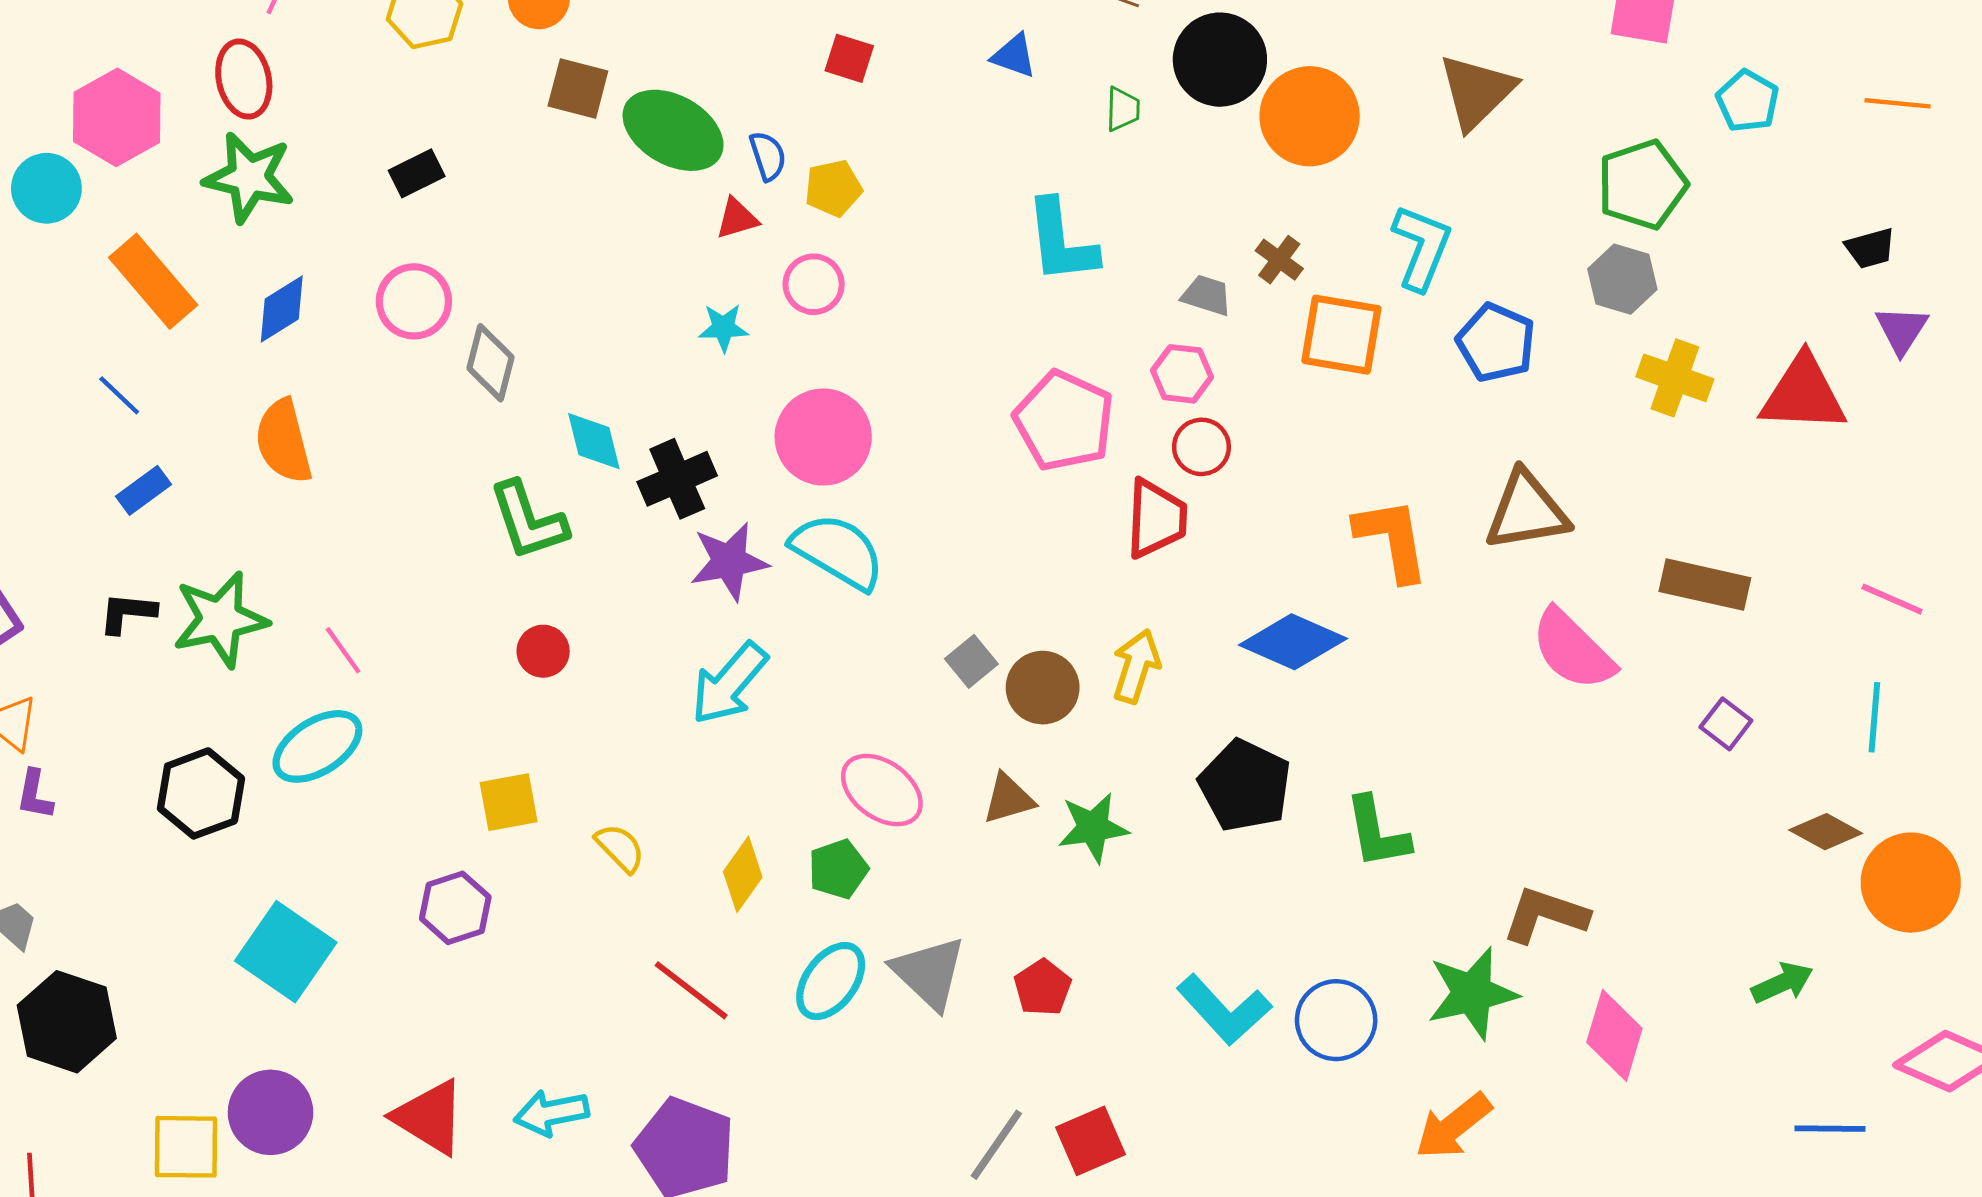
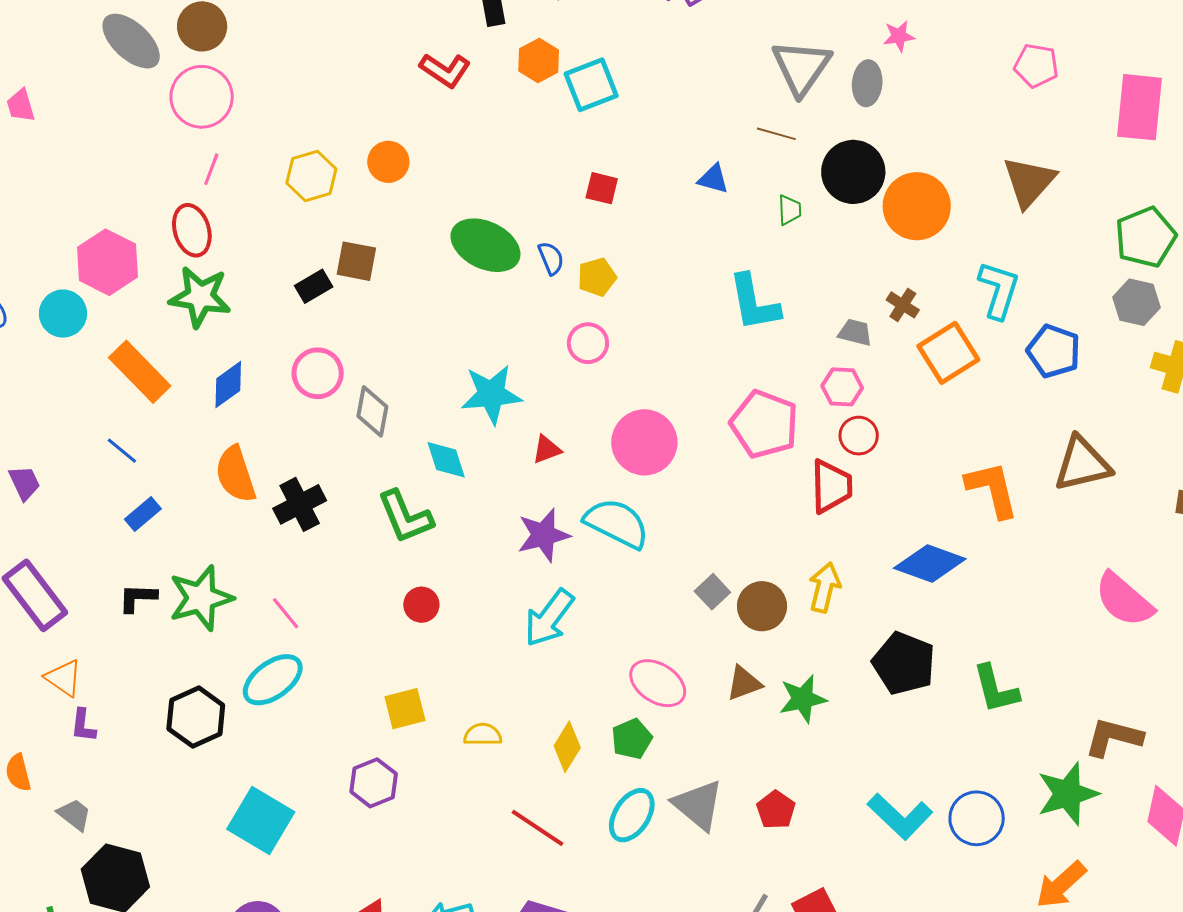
brown square: (578, 89) -> (356, 261), moved
red triangle: (737, 218) -> (547, 449), moved
cyan star: (723, 328) -> (491, 394), moved, size x1.8
orange square: (1341, 335) -> (948, 353), turned -38
pink circle: (823, 437) -> (644, 442), moved
black cross: (677, 479) -> (300, 504), moved
pink semicircle: (1573, 650) -> (1124, 600), moved
yellow semicircle: (620, 848) -> (483, 735), turned -42

